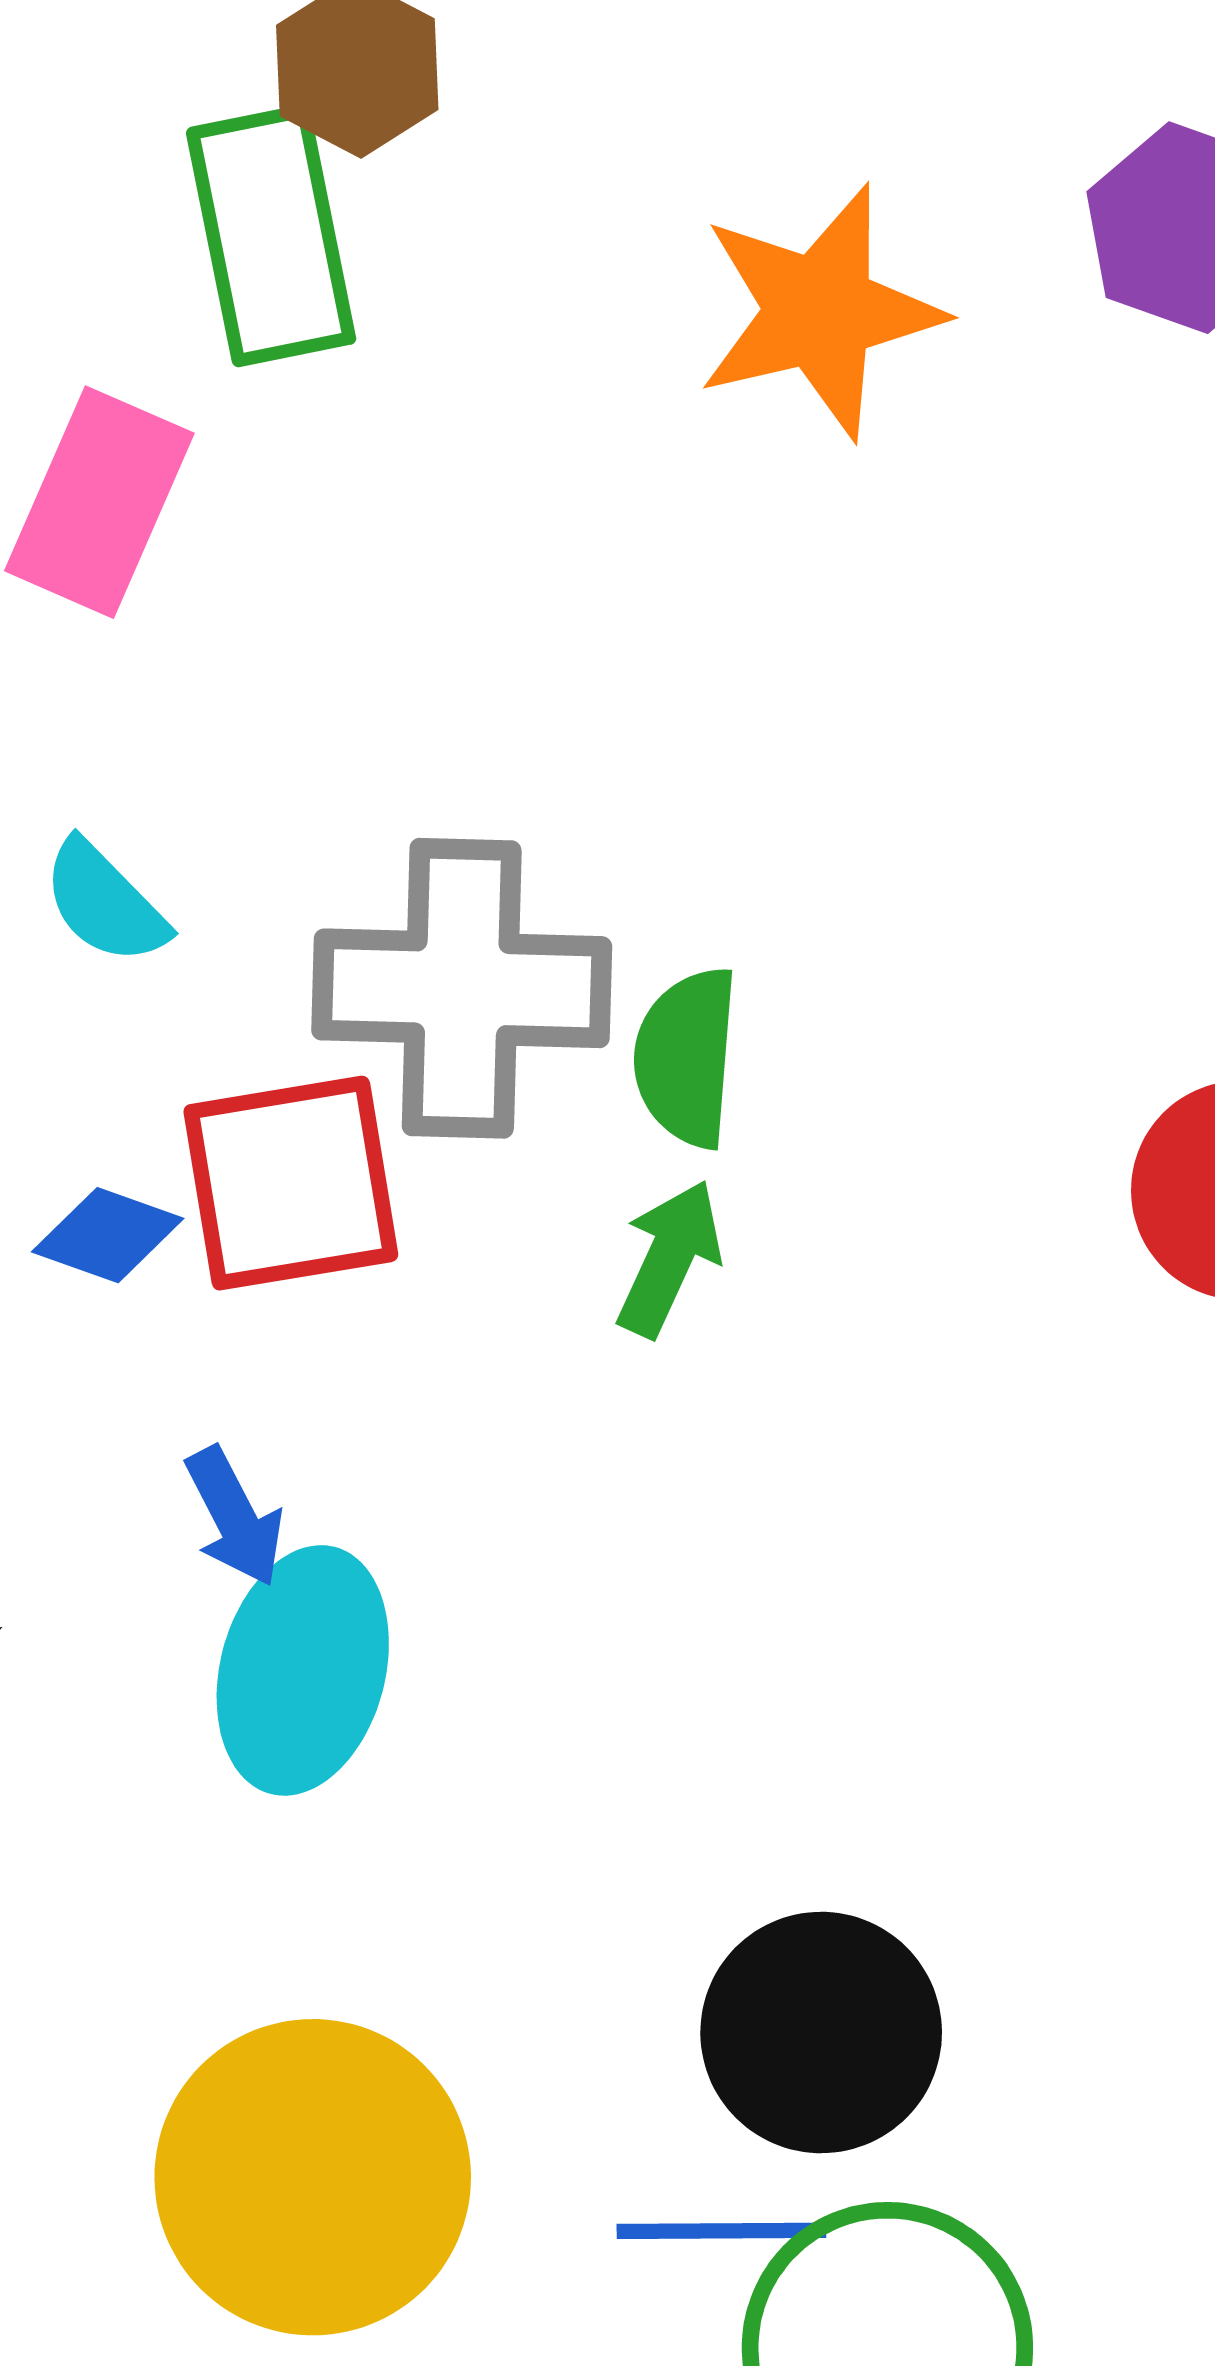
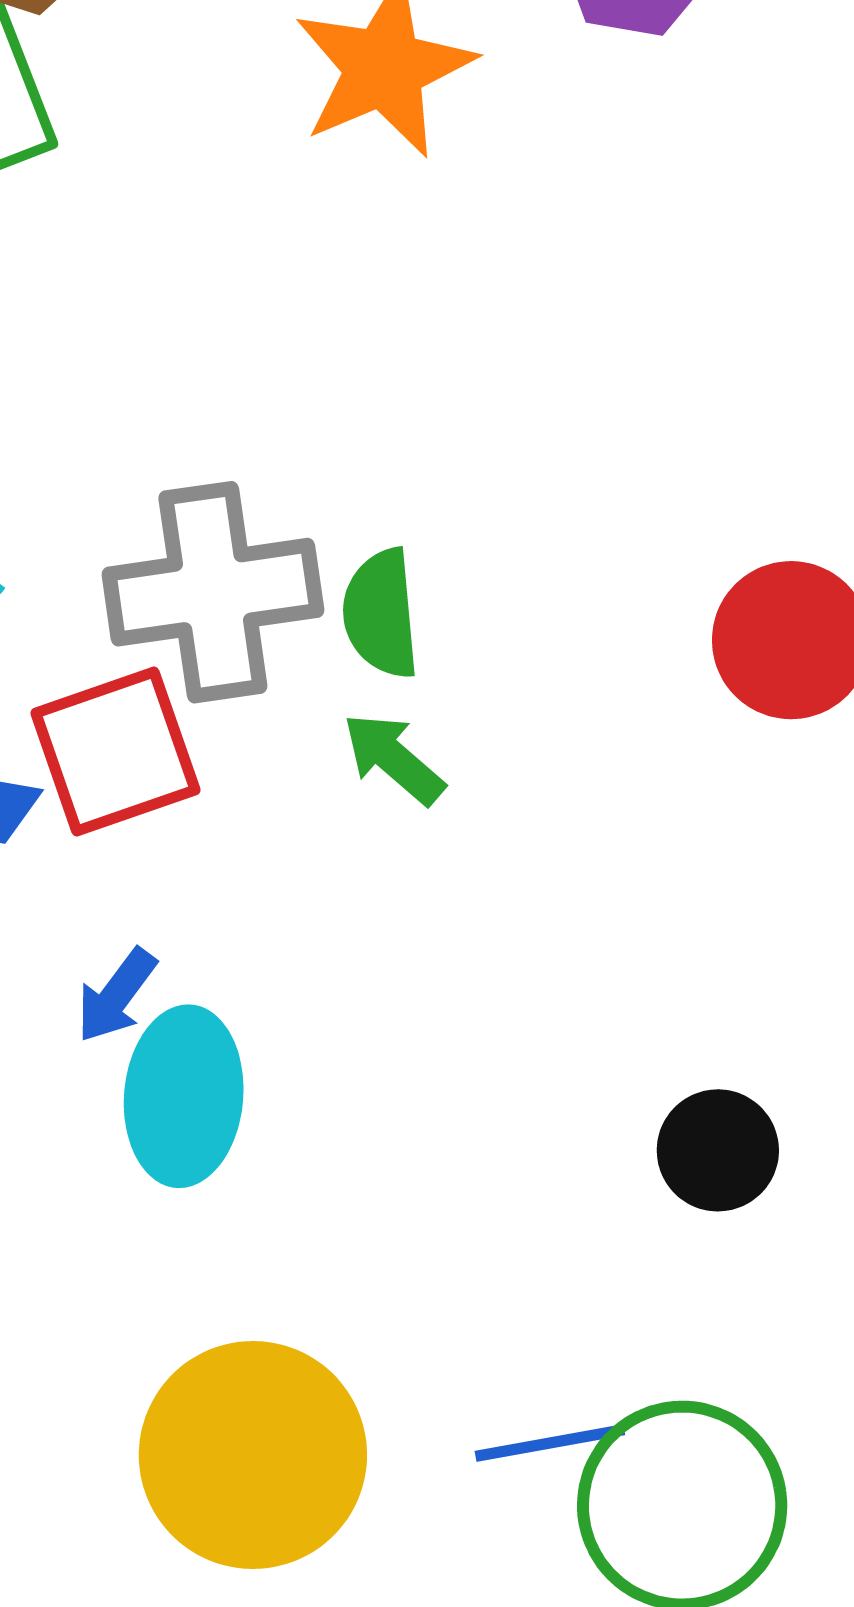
green arrow: (669, 1258) -> (393, 759), turned -64
blue arrow: (234, 1517) -> (116, 995), turned 74
black circle: (821, 2032) -> (718, 1150), moved, size x0.7

